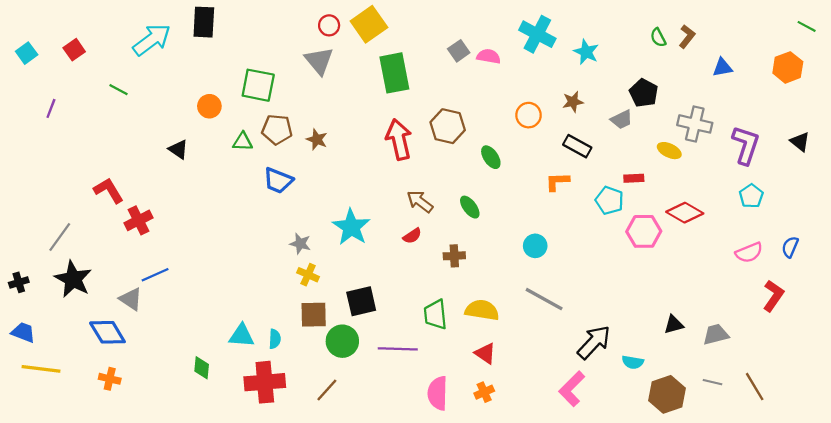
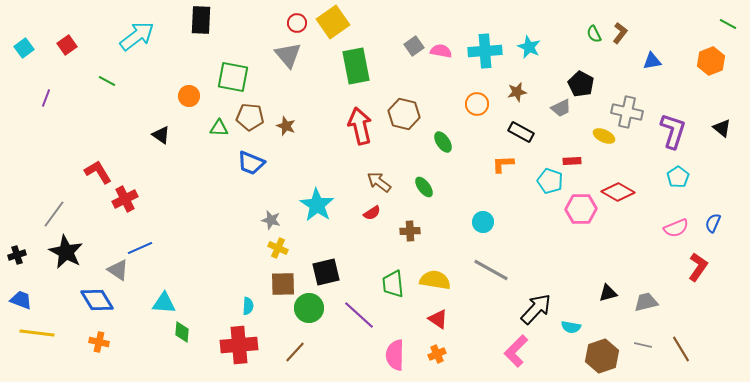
black rectangle: (204, 22) -> (201, 20), moved
cyan cross: (537, 34) -> (485, 51), moved, turned -32
cyan triangle: (242, 336) -> (164, 303), moved
purple line: (398, 349) -> (359, 315), turned 40

